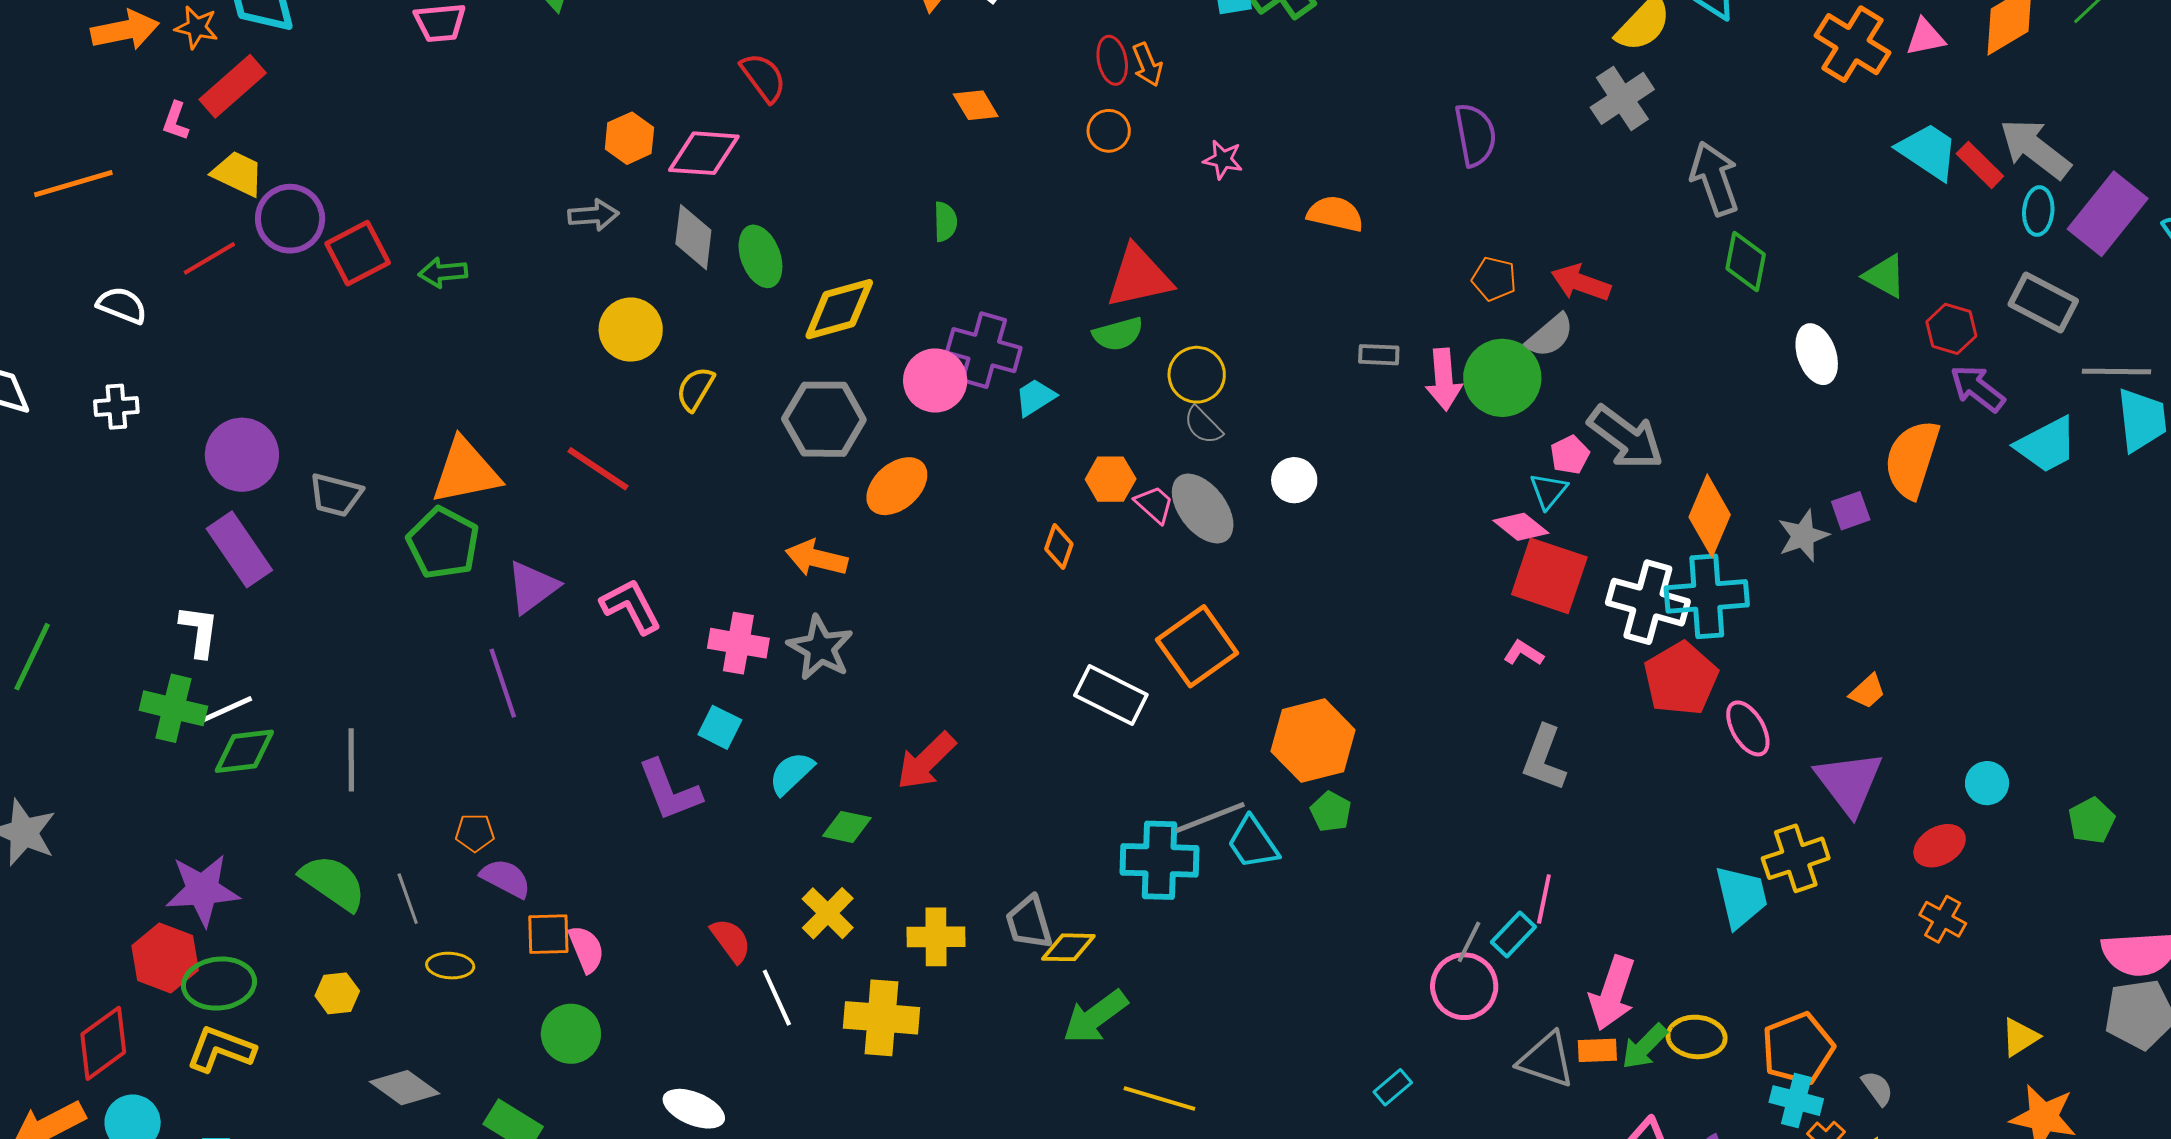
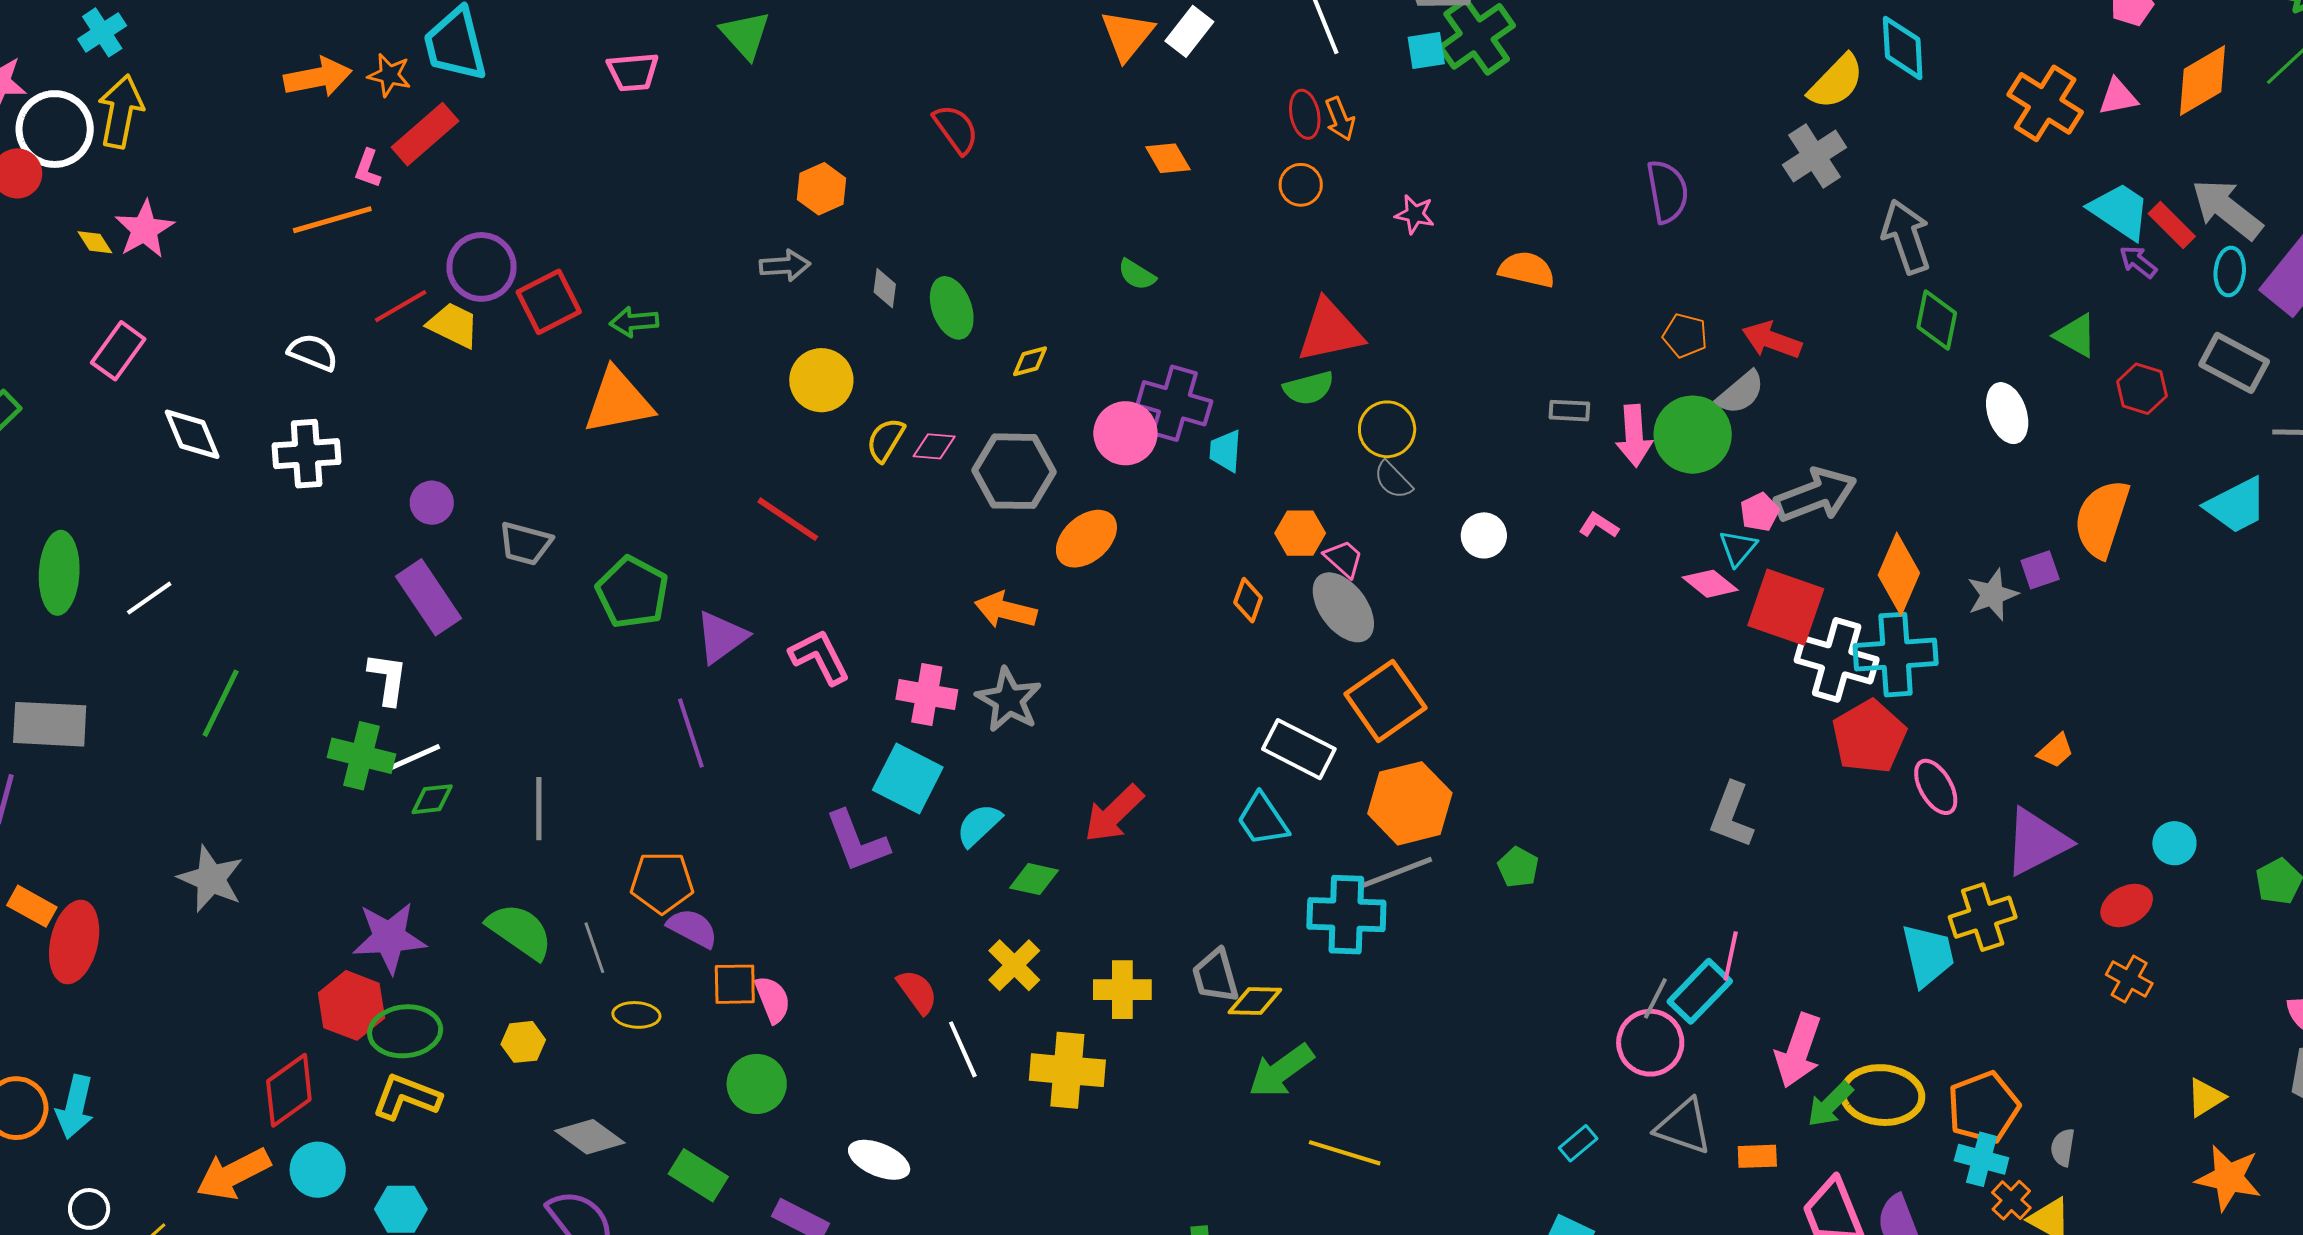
pink diamond: (704, 153) -> (934, 446), moved, size x0.6
yellow trapezoid: (238, 174) -> (453, 325), moved
orange line: (73, 184) -> (332, 220), moved
green semicircle: (945, 222) -> (1137, 275), turned 123
gray diamond: (693, 237) -> (885, 288), size x0.6
yellow diamond: (839, 309) -> (1030, 361), size x0.5
purple arrow: (1977, 388) -> (2138, 262), moved, size x0.7
cyan trapezoid: (1035, 397) -> (1225, 451), turned -54
white cross: (116, 407) -> (307, 454), size x1.5
gray arrow: (1626, 437) -> (1816, 495), turned -58
purple circle: (242, 455) -> (432, 503), size x0.6
orange triangle: (466, 471) -> (618, 401), moved
gray ellipse: (1203, 509) -> (1343, 607), moved
red square: (1549, 576) -> (1786, 607), moved
pink L-shape: (1524, 653) -> (1599, 525), moved
cyan square: (720, 727) -> (908, 779), size x1.6
orange hexagon: (1313, 741) -> (1410, 803), moved
green diamond: (244, 751) -> (432, 799), size x0.7
purple triangle: (1849, 783) -> (2037, 842), turned 40
orange pentagon: (475, 833) -> (662, 882), size x1.6
cyan trapezoid: (1253, 843) -> (1263, 820), moved
cyan rectangle: (1513, 934) -> (1700, 991), size x1.4
yellow ellipse: (1697, 1037) -> (1882, 1095), size x1.4
orange rectangle: (1597, 1050) -> (1757, 1156), moved
gray triangle: (1546, 1060) -> (1684, 1126), moved
gray semicircle: (1877, 1088) -> (2063, 1147), turned -135

